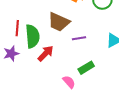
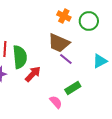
brown trapezoid: (59, 22) -> (59, 43), moved
purple line: (79, 38) -> (66, 59), turned 48

